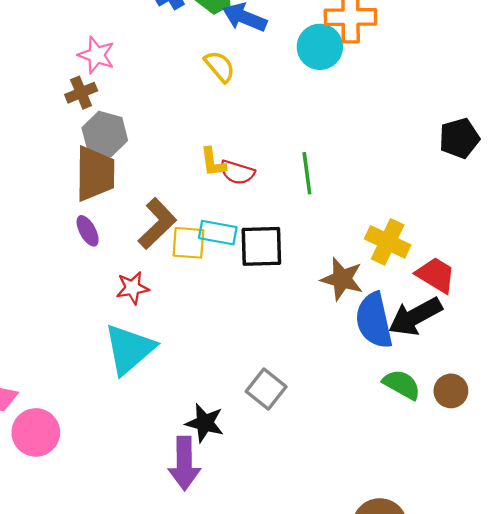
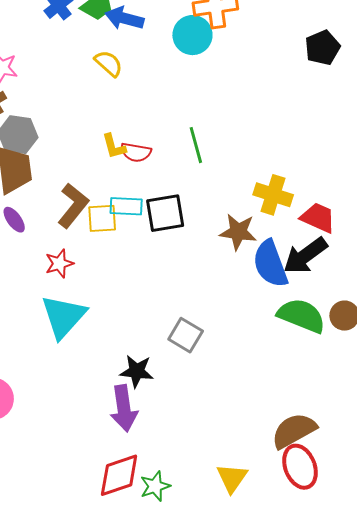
black pentagon: (459, 138) -> (323, 48), moved
green semicircle: (402, 385) -> (301, 316), size x1.4

